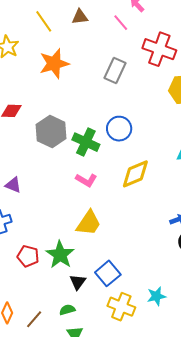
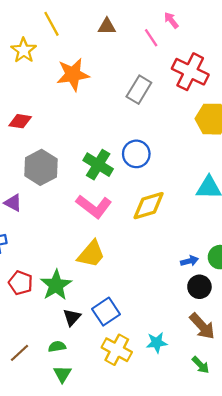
yellow line: (44, 21) -> (52, 24), moved
gray hexagon: (51, 131) -> (41, 167), moved
pink L-shape: (86, 180) -> (94, 206), size x1.5

